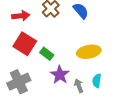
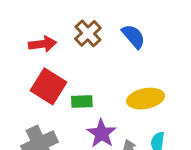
green rectangle: (47, 54) -> (82, 102), turned -40

